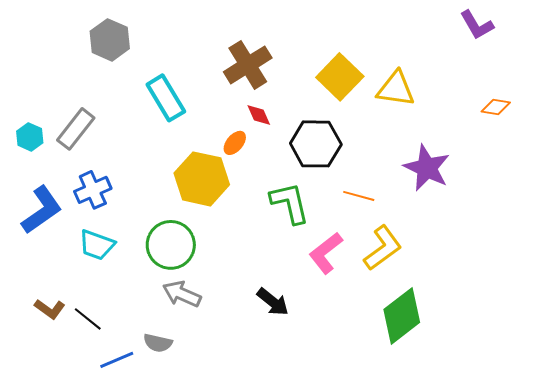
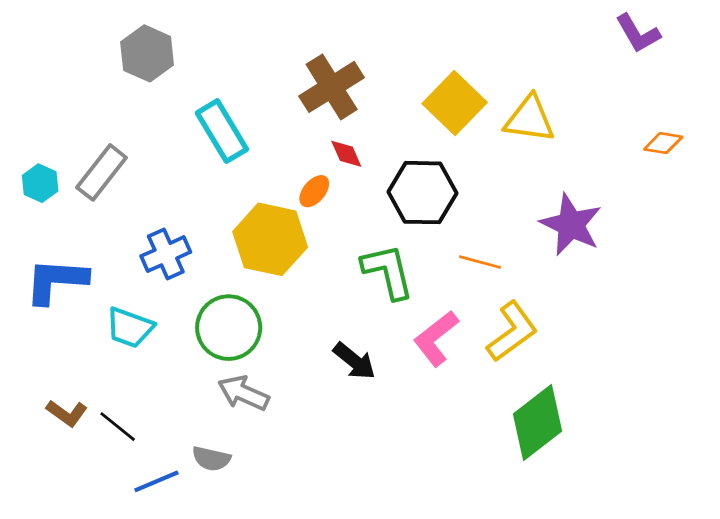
blue cross: (93, 190) -> (166, 254), moved
blue L-shape: (42, 210) -> (56, 281), turned -141
black arrow: (273, 302) -> (354, 361), moved

